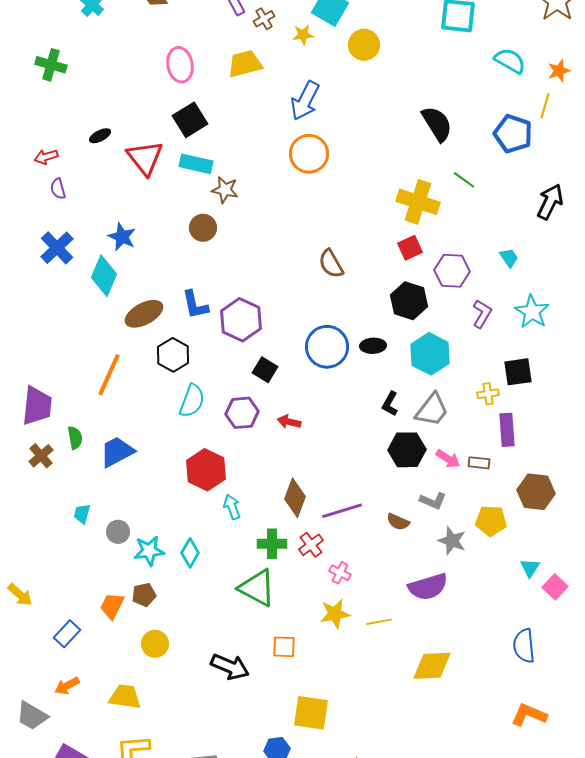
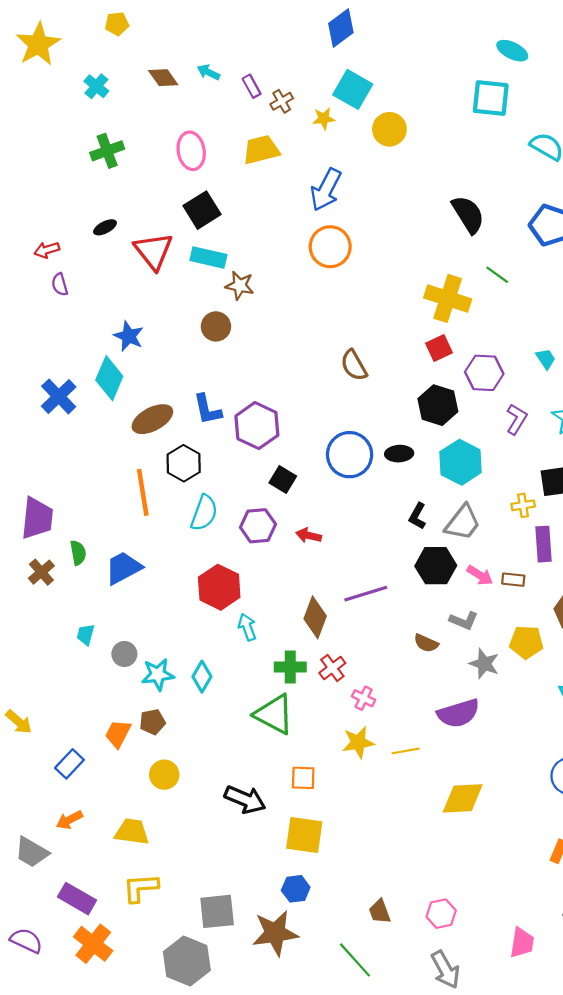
green cross: (51, 65) -> (107, 151), moved, turned -36
blue cross: (57, 248) -> (59, 396), moved
orange line: (109, 375) -> (143, 492), moved, turned -33
purple line: (342, 511) -> (366, 594), moved
yellow square: (311, 713) -> (304, 835), moved

